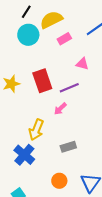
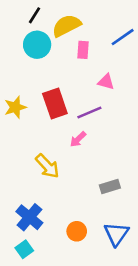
pink rectangle: (64, 39) -> (83, 50), turned -56
yellow arrow: (36, 130) -> (47, 166), turned -65
gray rectangle: (68, 147) -> (110, 187), moved
blue cross: (24, 155) -> (29, 217), moved

